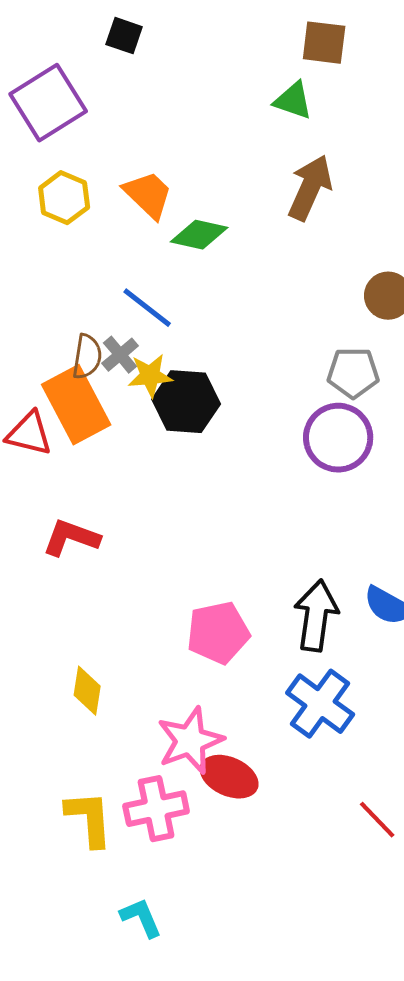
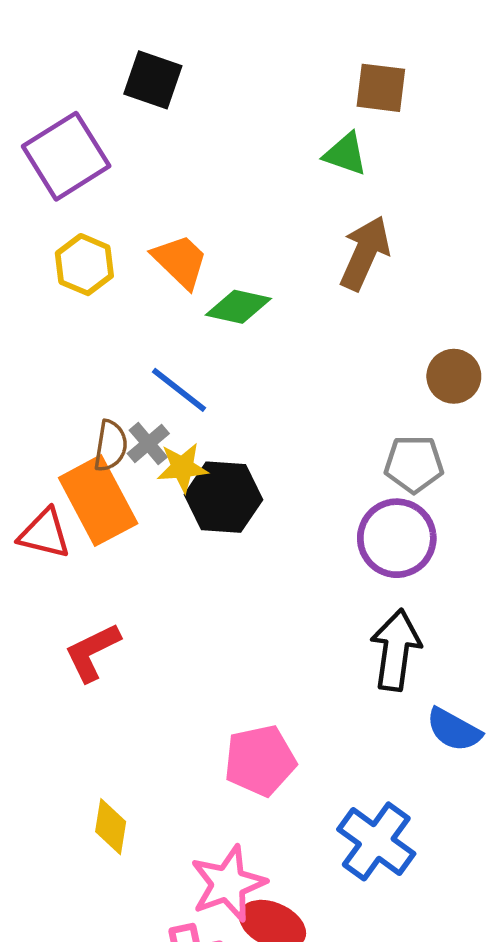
black square: (124, 36) -> (153, 80), size x1.4
red L-shape: (71, 538) -> (92, 652), turned -46
black arrow: (316, 616) -> (396, 650), moved

